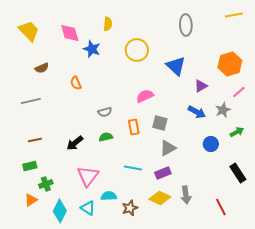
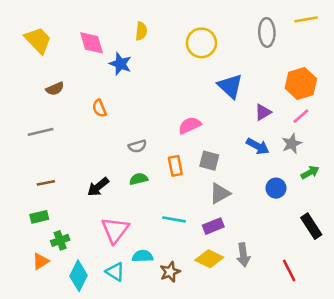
gray ellipse: (186, 25) -> (267, 32), moved
yellow circle: (137, 50) -> (201, 43), moved
pink line: (239, 92) -> (301, 116), moved

